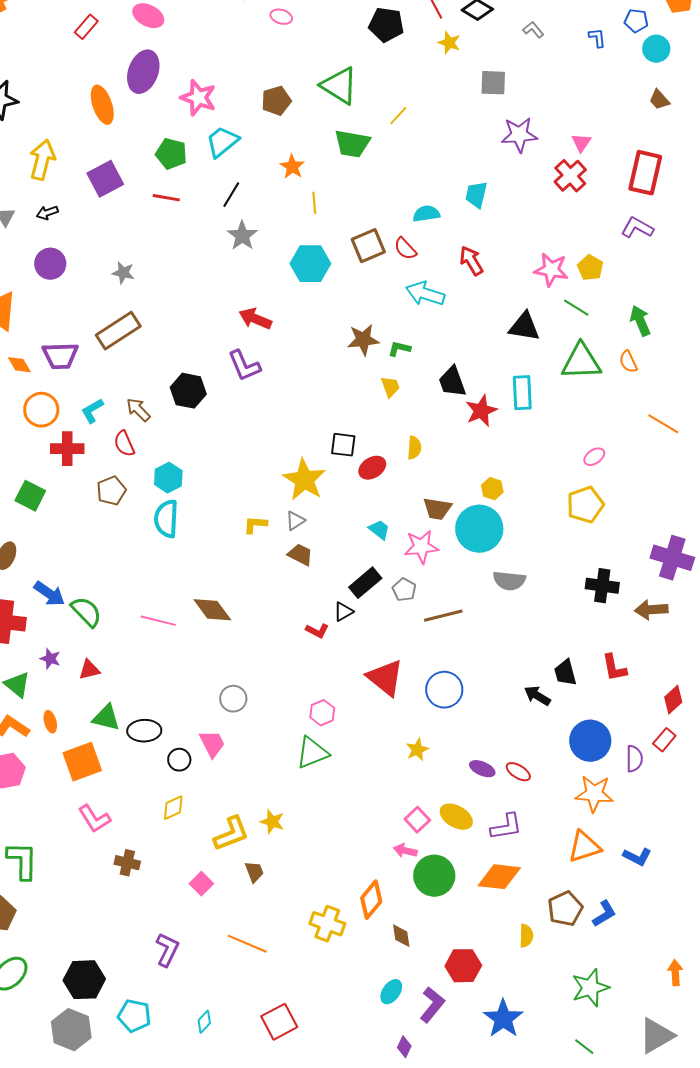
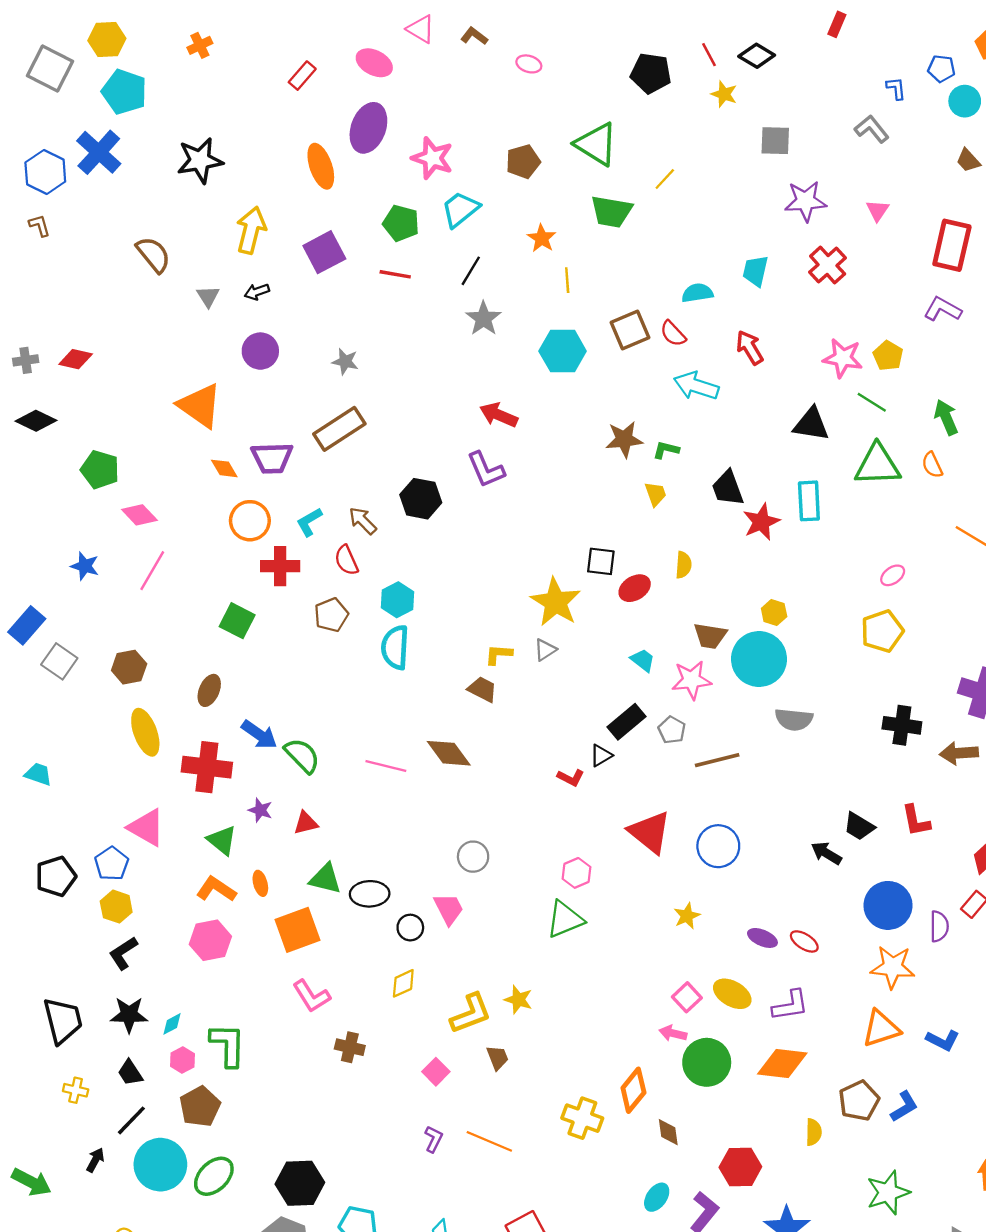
gray L-shape: (533, 30) -> (872, 129), moved, size x1.4
red cross: (570, 176) -> (828, 265), moved
brown trapezoid: (300, 555) -> (482, 689), moved
black trapezoid: (565, 673) -> (859, 826), turned -44
purple L-shape: (167, 950) -> (434, 1139), moved, size x0.7

